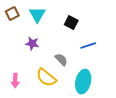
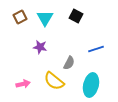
black square: (71, 23) -> (76, 16), moved
gray semicircle: (61, 60) -> (69, 63), turned 72
pink arrow: (15, 81) -> (23, 84), turned -104

